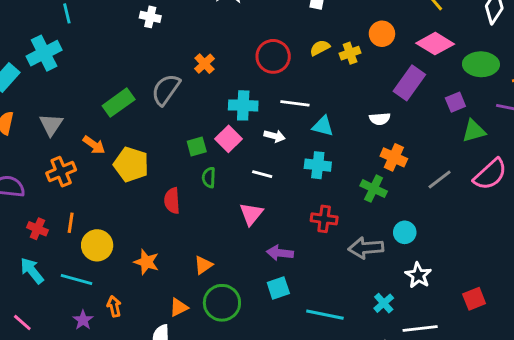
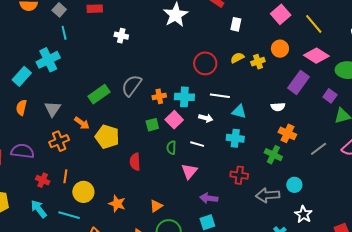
orange cross: (205, 64) -> (159, 96), moved, turned 32
purple square: (455, 102) -> (330, 96), turned -32
green semicircle: (209, 177) -> (171, 148), moved

